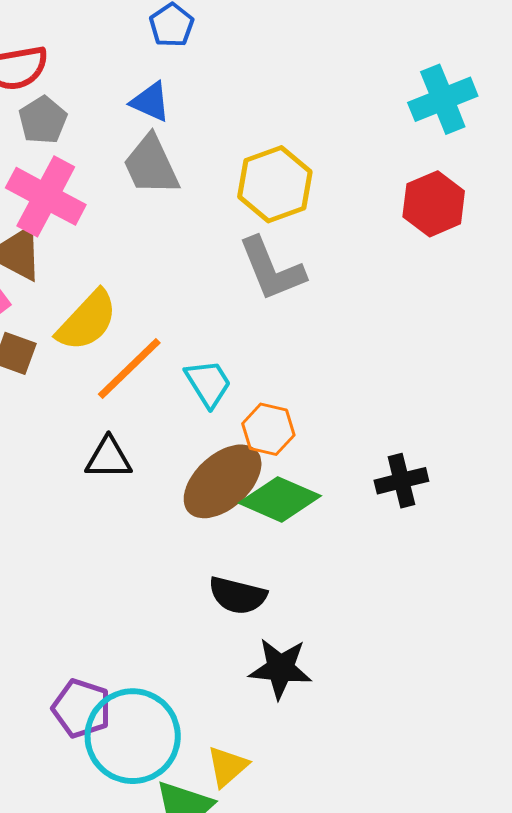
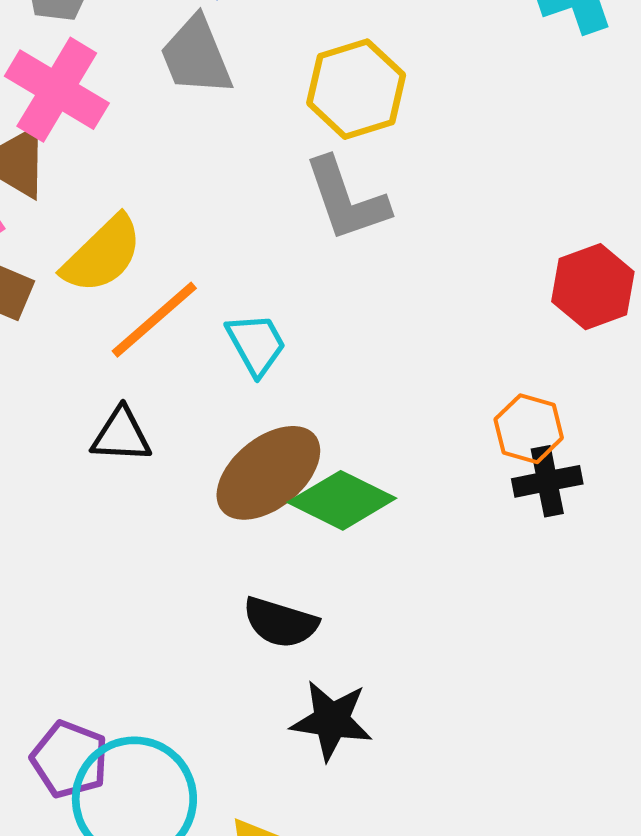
red hexagon: (434, 204) -> (593, 287), moved
orange hexagon: (268, 429) -> (529, 429), moved
black cross: (401, 481) -> (547, 481), moved

